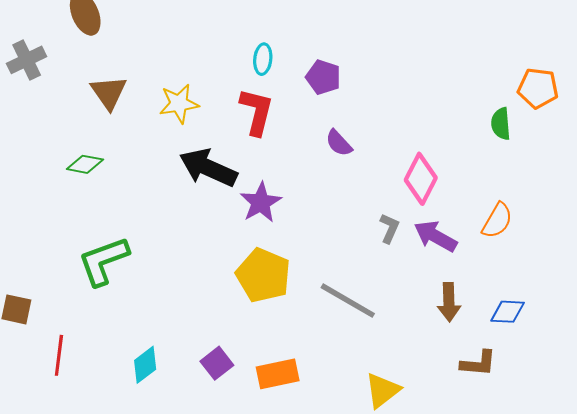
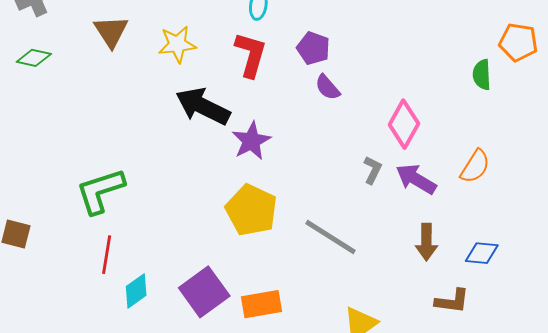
purple pentagon: (323, 77) -> (313, 48), moved
green diamond: (85, 164) -> (34, 58), moved
red line: (59, 355) -> (107, 255), moved
purple square: (217, 363) -> (204, 292), size x1.6

